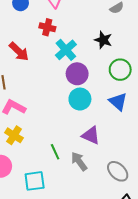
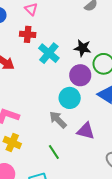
black star: (103, 40) -> (83, 48), moved
purple circle: (77, 74) -> (80, 75), moved
gray arrow: (79, 161) -> (58, 120), moved

